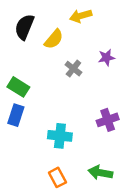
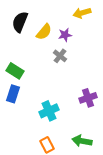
yellow arrow: (81, 16) -> (82, 13), moved
purple star: (106, 58) -> (65, 35), moved
cyan cross: (60, 136) -> (49, 111), turned -30

